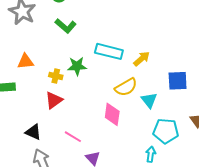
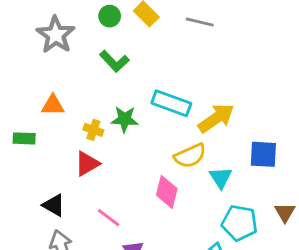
yellow arrow: (142, 59) -> (216, 118), size x1.5

